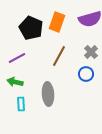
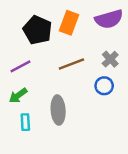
brown line: (59, 56) -> (71, 64), turned 40
green arrow: (15, 82) -> (18, 95), turned -49

